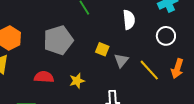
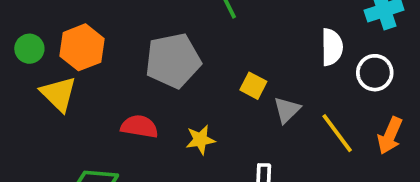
white semicircle: (129, 20) -> (332, 47), moved

